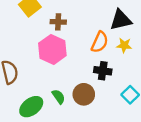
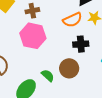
orange semicircle: (100, 42) -> (72, 20), turned 54

